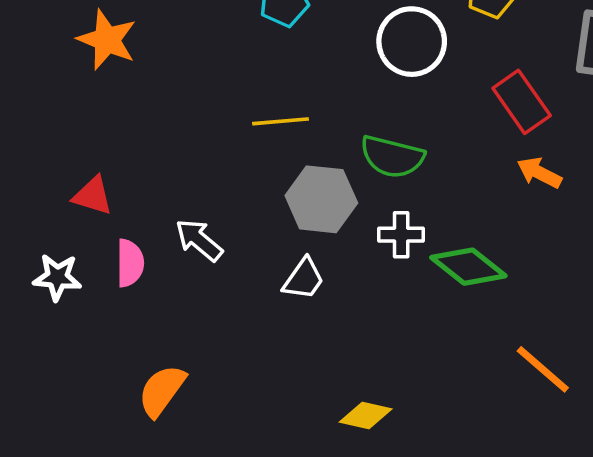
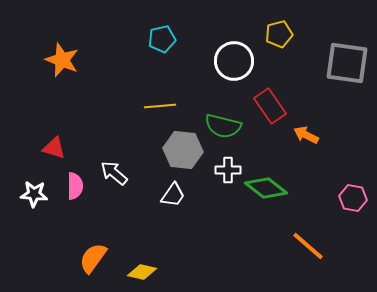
red rectangle: (522, 102) -> (270, 106), moved
yellow diamond: (366, 415) -> (142, 272), moved

